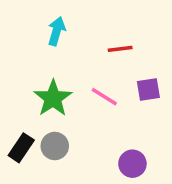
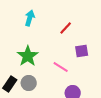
red line: (120, 49) -> (66, 28), turned -40
pink line: (104, 97) -> (61, 67), moved

